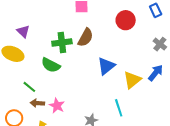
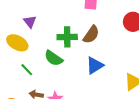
blue triangle: (106, 66) -> (95, 65), moved
green line: (29, 87) -> (27, 70), moved

